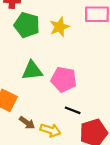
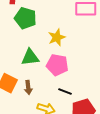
yellow star: (59, 27) -> (57, 37), moved
brown arrow: (27, 123) -> (28, 87), moved, turned 48

